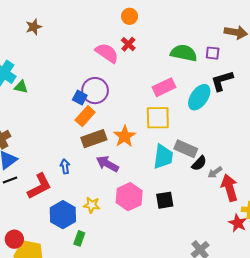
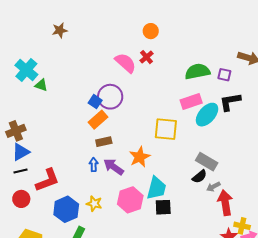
green semicircle: (184, 53) -> (197, 71), turned -30
pink rectangle: (164, 87) -> (191, 101), moved
orange star: (125, 136) -> (140, 157), moved
brown rectangle: (94, 139) -> (104, 142), size x0.7
gray rectangle: (186, 149) -> (207, 162), moved
cyan trapezoid: (163, 157) -> (156, 188), moved
blue arrow: (65, 166) -> (94, 165), moved
red circle: (14, 239) -> (21, 199), moved

